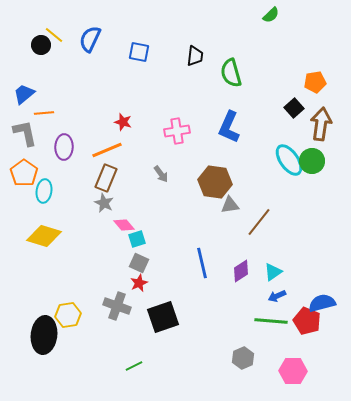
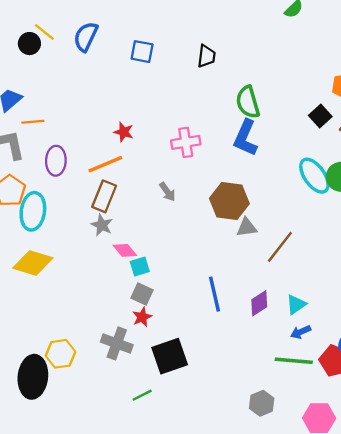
green semicircle: (231, 73) -> (248, 102), moved
cyan ellipse: (44, 191) -> (33, 211), size x1.4
green line: (134, 366) -> (142, 395), moved

